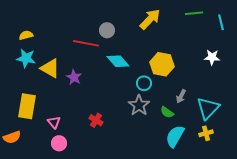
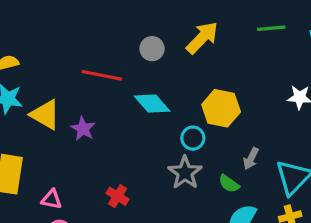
gray circle: (107, 30) -> (152, 49), moved
pink triangle: (54, 122) -> (52, 199), turned -40

